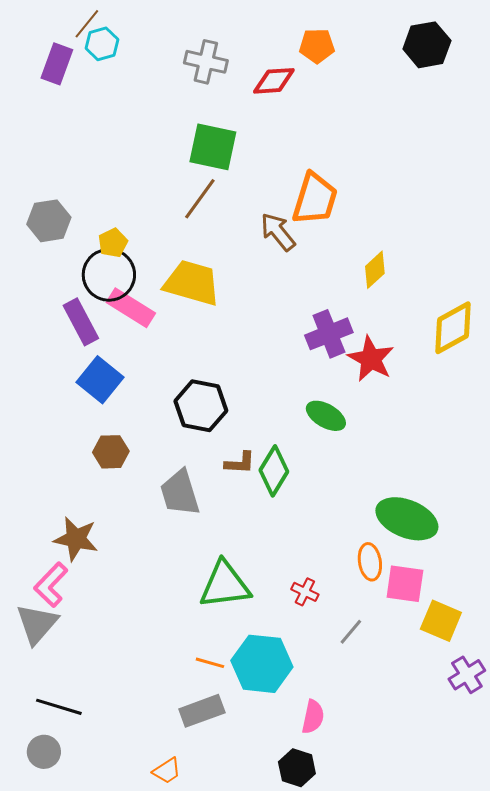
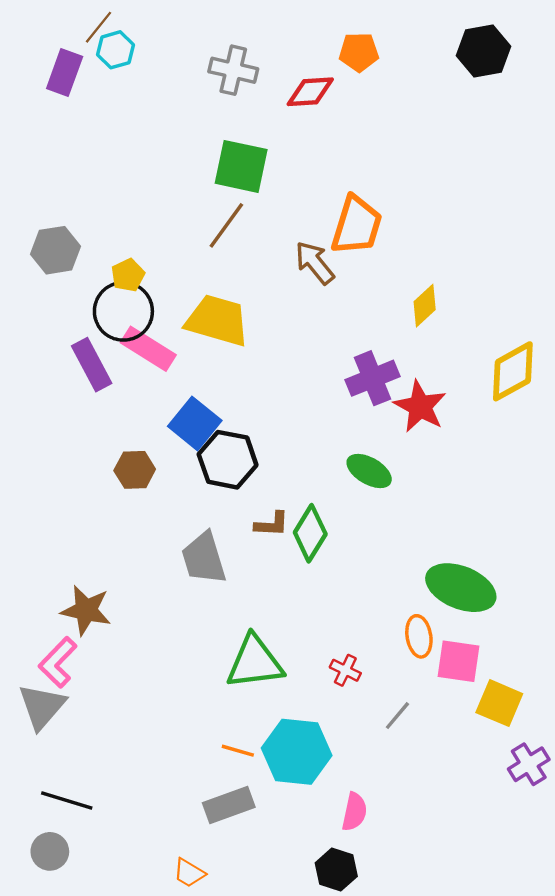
blue square: (100, 380) -> (195, 423), moved
brown hexagon: (111, 452) -> (135, 470), moved
orange trapezoid: (167, 771) -> (189, 873), turned 64

